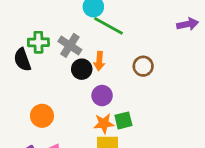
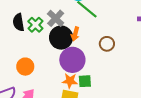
green cross: (38, 42) -> (35, 25), moved, turned 35
black circle: (82, 69) -> (61, 38), size x1.5
purple circle: (102, 96) -> (72, 60), size x1.6

